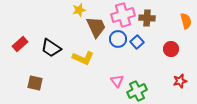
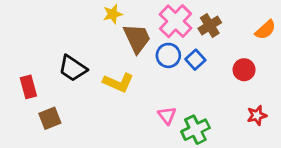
pink cross: (123, 15) -> (175, 21), turned -30
brown cross: (147, 18) -> (210, 25), turned -35
orange semicircle: (186, 21) -> (265, 30), turned 63
red rectangle: (20, 44) -> (28, 87), moved, turned -63
brown square: (35, 83) -> (50, 118), turned -35

